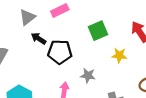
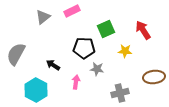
black arrow: (39, 38) -> (53, 65), moved
black pentagon: (60, 52) -> (84, 48), moved

